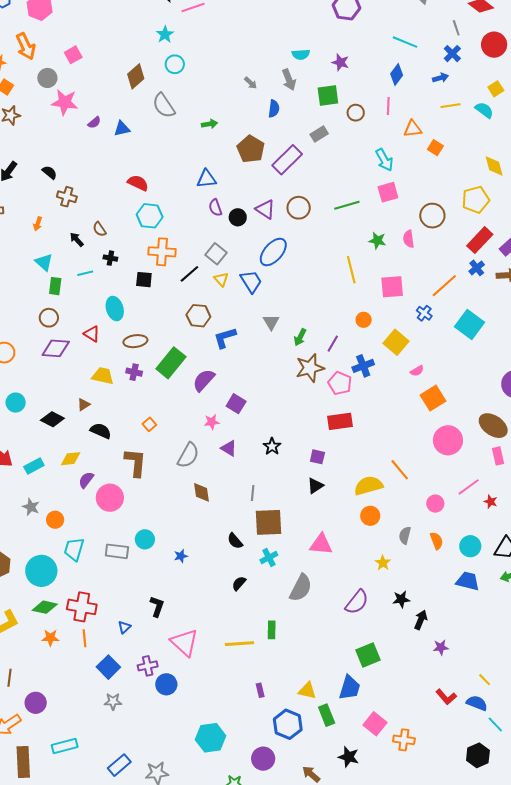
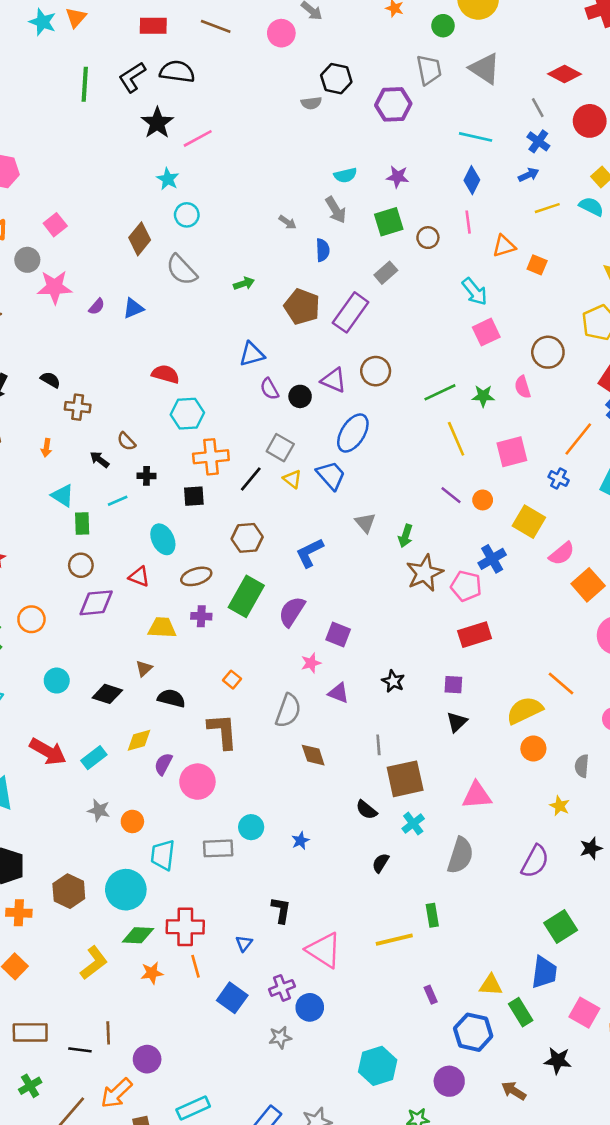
green line: (347, 205) -> (440, 392), moved
brown hexagon: (198, 316) -> (247, 538), moved
purple line: (333, 344) -> (451, 495), moved, turned -72
pink semicircle: (417, 371) -> (562, 554), size x1.5
gray star: (113, 701) -> (280, 1037), moved

